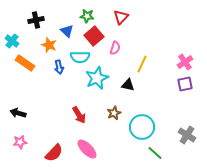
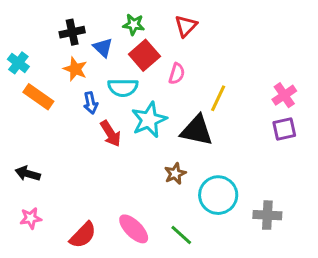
black cross: (36, 20) -> (72, 32), moved
black triangle: (128, 85) -> (197, 131), size x1.6
red arrow: (79, 115) -> (111, 134), moved
gray cross: (187, 135) -> (267, 215), moved, turned -30
green line: (155, 153) -> (181, 235), moved

